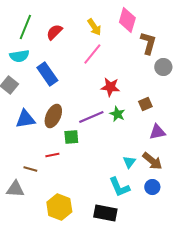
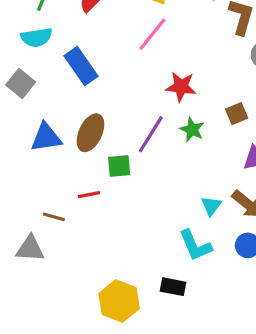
purple line: (91, 117) -> (151, 134), turned -35
yellow hexagon: (59, 207) -> (119, 301), moved
black rectangle: (105, 213) -> (173, 287), size x0.7

